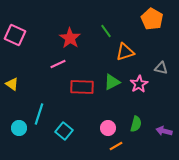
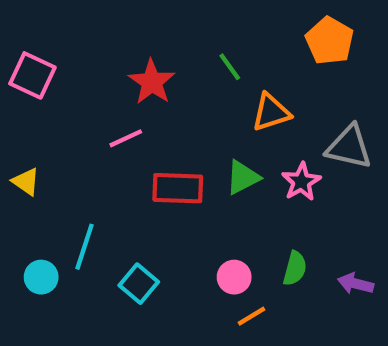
gray triangle: (161, 68) -> (349, 147), size x1.6

